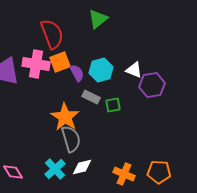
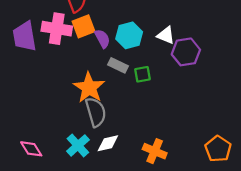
orange pentagon: (159, 172) -> (218, 149), moved, turned 30

